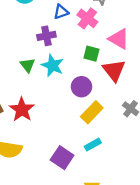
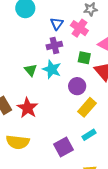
blue triangle: (61, 12) -> (57, 24), turned -32
purple cross: (46, 36) -> (54, 45), moved
purple square: (62, 158) -> (63, 147), turned 30

